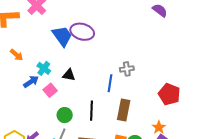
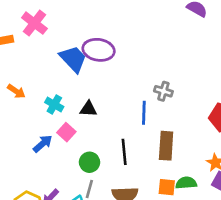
gray cross: (127, 69) -> (163, 91), turned 32
blue arrow: (31, 82) -> (43, 144), moved

